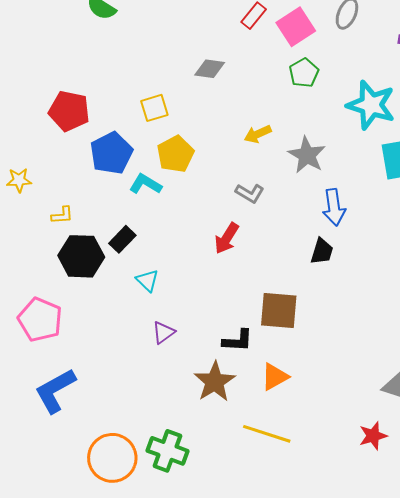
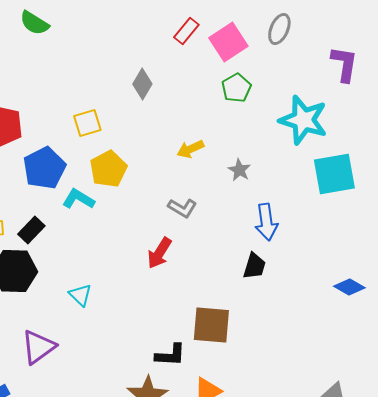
gray diamond: (210, 69) -> (142, 84), turned -68
gray star: (307, 155) -> (239, 170), size x0.6
black rectangle: (122, 239) -> (31, 230), moved
purple triangle: (163, 333) -> (38, 347), moved, size x1.5

